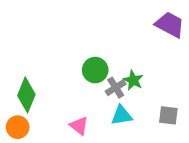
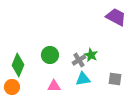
green circle: (95, 70) -> (50, 55), moved
pink triangle: (79, 126) -> (54, 86), turned -40

